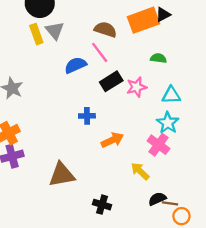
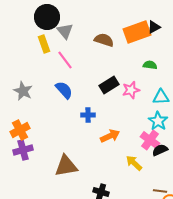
gray triangle: (55, 31) -> (65, 31), moved
pink line: (100, 52) -> (65, 60), moved
blue semicircle: (75, 65) -> (64, 90), moved, turned 72
black semicircle: (157, 199) -> (160, 150), moved

